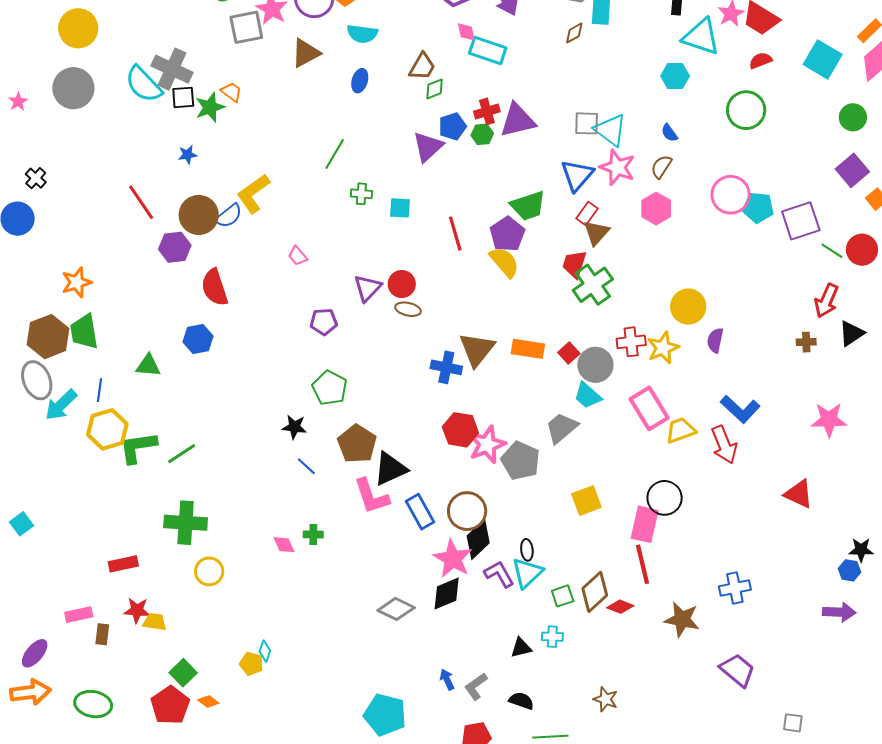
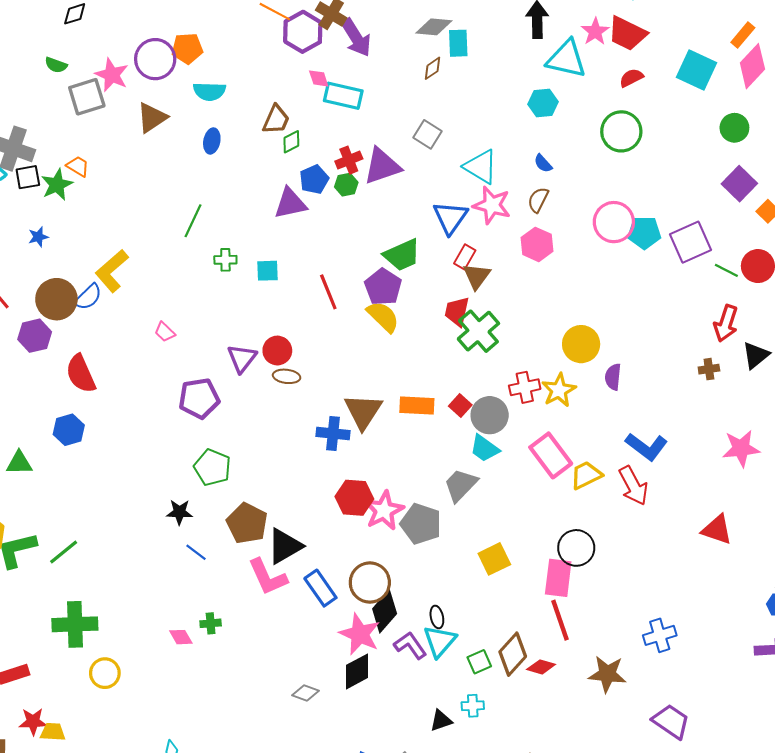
gray square: (587, 123) -> (428, 134), moved, turned 36
purple triangle: (428, 147) -> (290, 203), turned 36
purple pentagon: (324, 322) -> (199, 398), size x1.4
gray diamond: (396, 609) -> (306, 693), size x0.7

